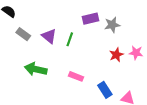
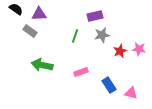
gray star: (112, 25) -> (102, 35), moved
purple triangle: (49, 36) -> (39, 14), moved, turned -42
pink rectangle: (76, 76) -> (81, 72), turned -40

